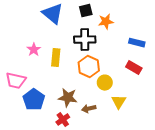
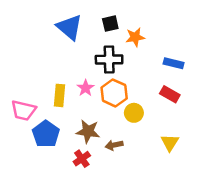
pink star: (34, 50) -> (86, 88), moved
yellow rectangle: (56, 58) -> (60, 95), moved
yellow triangle: (119, 102) -> (170, 143), moved

